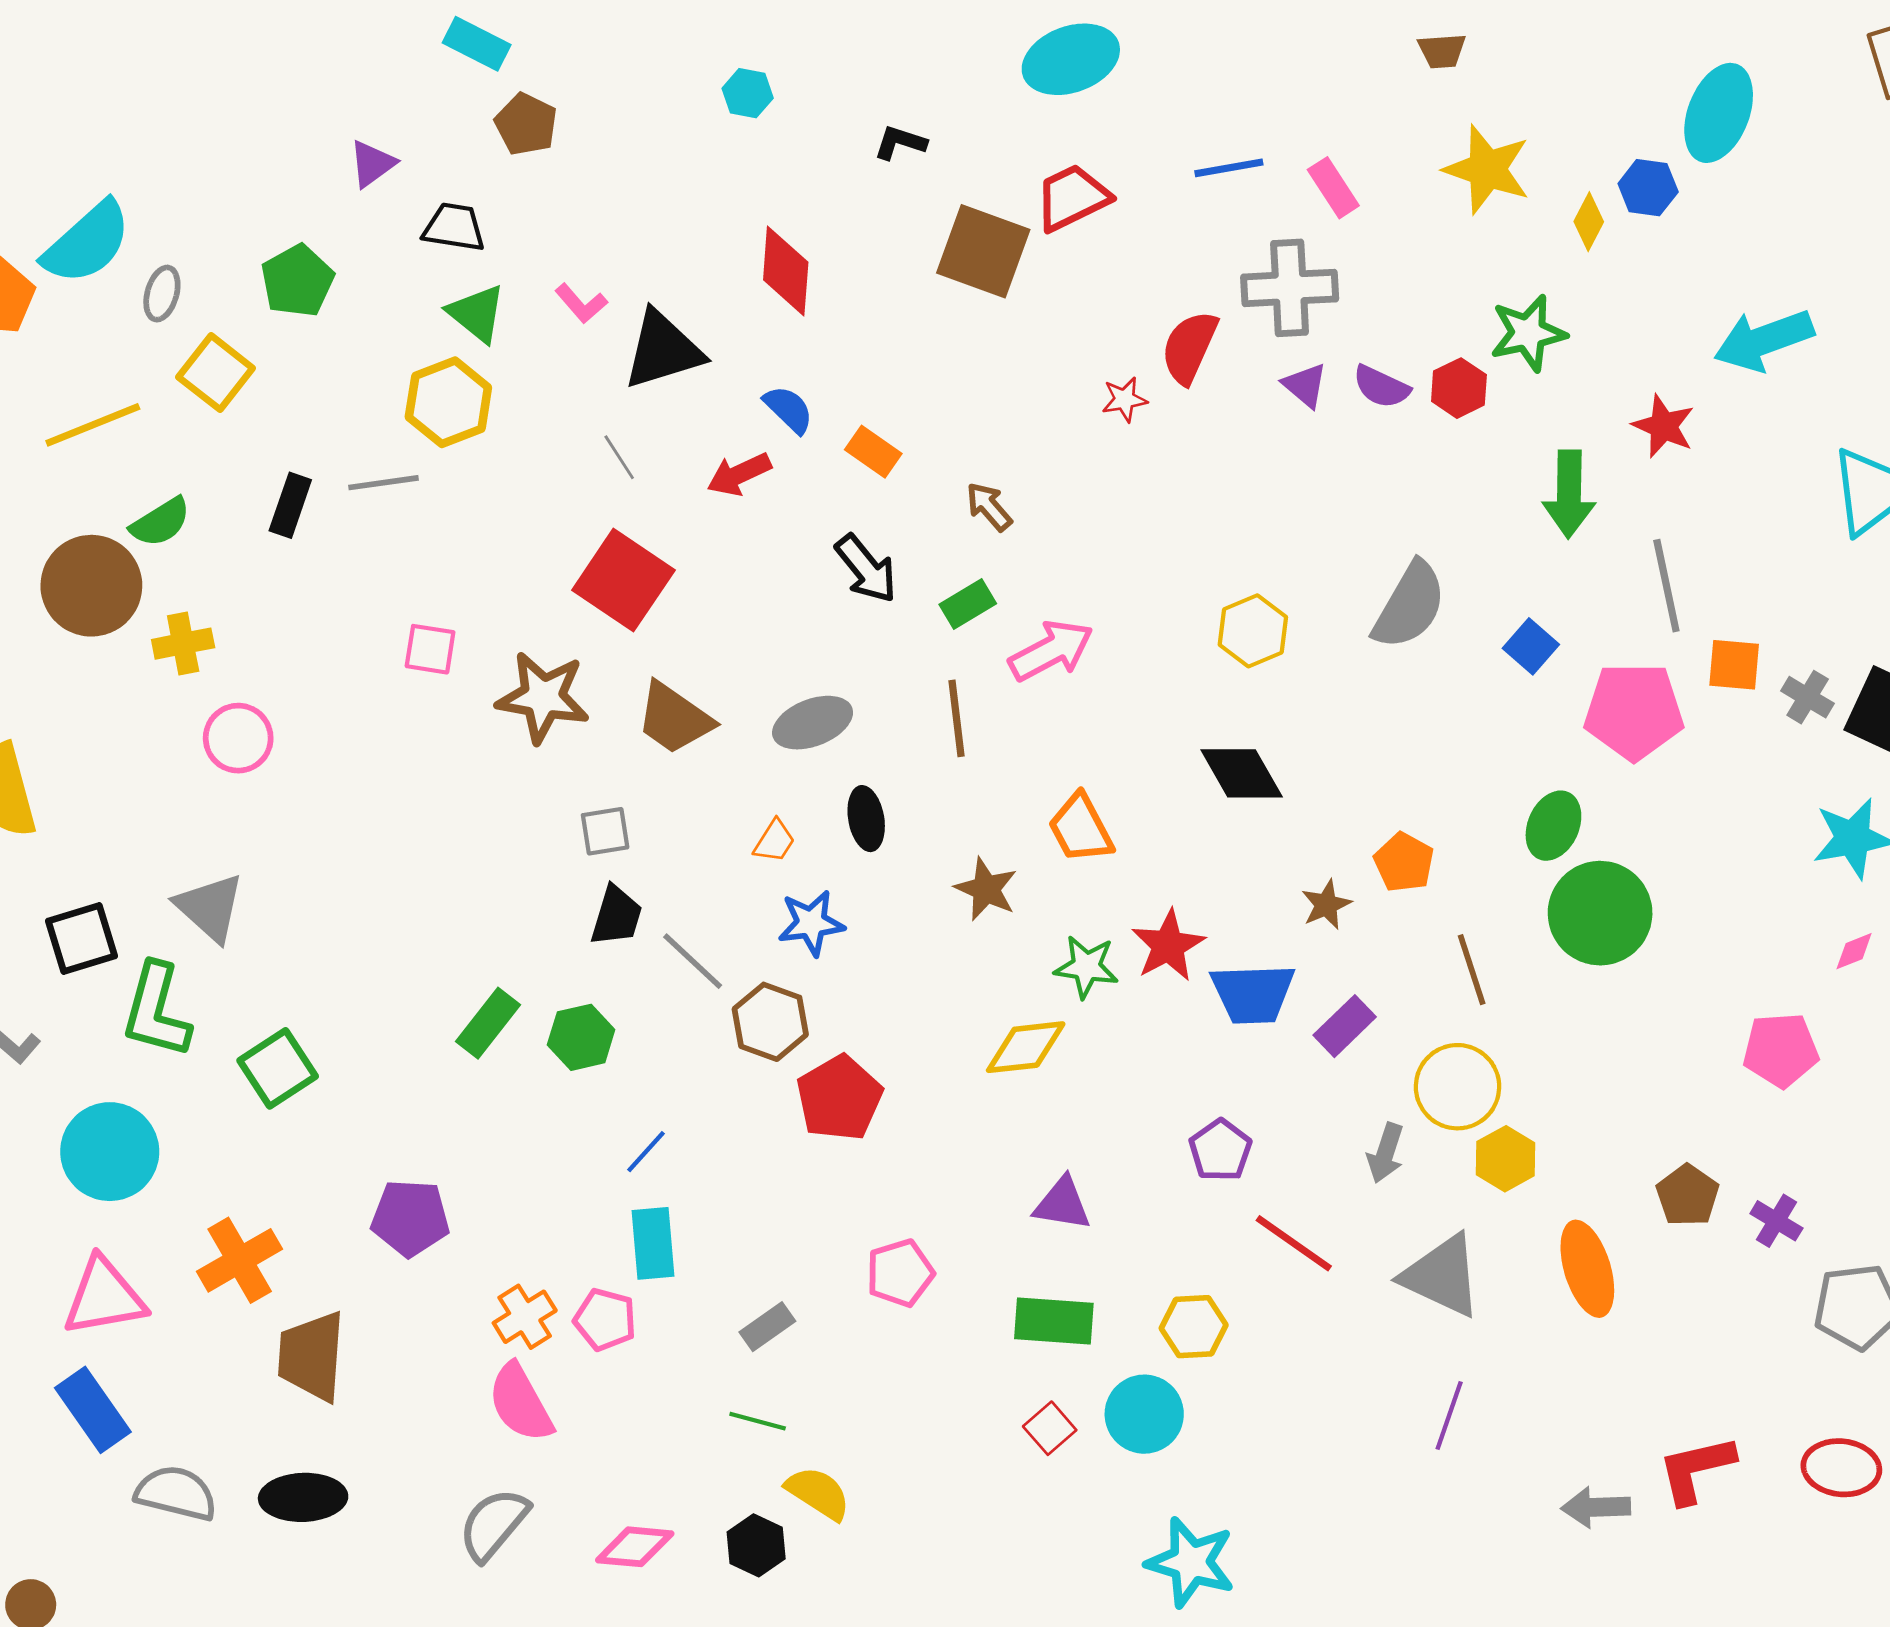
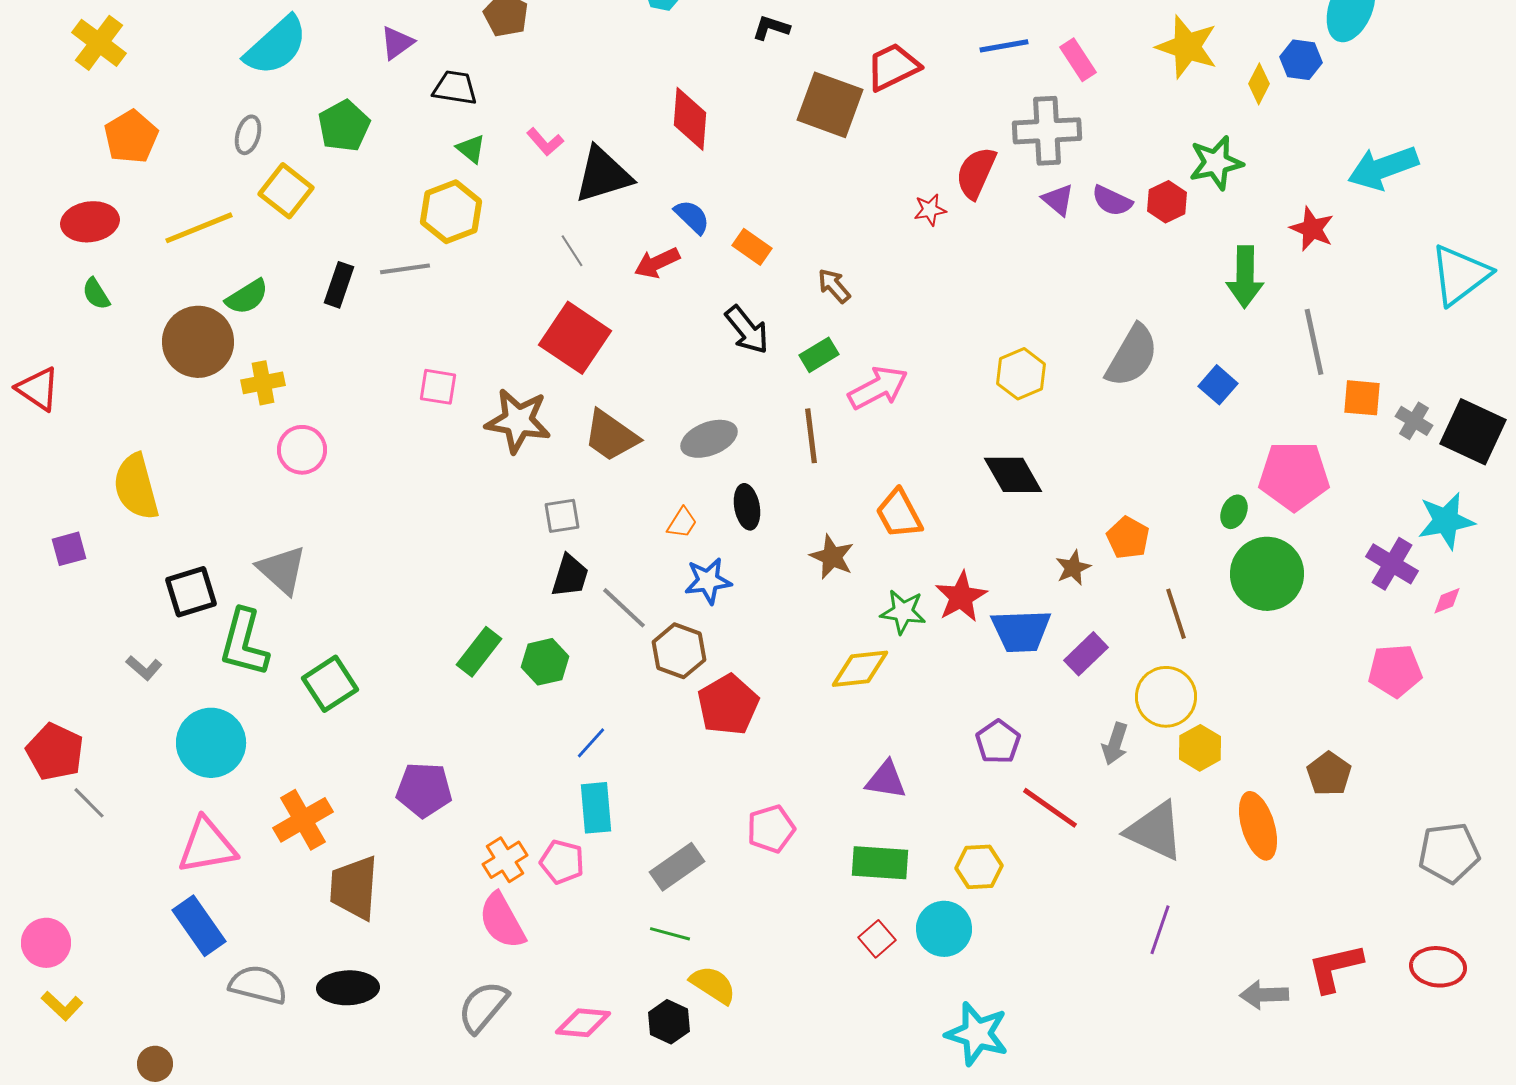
cyan semicircle: (87, 243) -> (276, 46), moved
green triangle: (477, 313) -> (471, 149), size x0.7
pink pentagon: (1634, 711) -> (1294, 476), moved
green ellipse: (1553, 826) -> (1234, 512), size x0.7
purple cross: (1776, 1221) -> (1392, 564), moved, size x1.4
gray rectangle: (767, 1327) -> (677, 867), size x1.4

